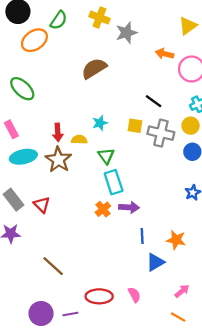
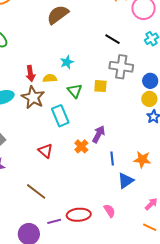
yellow square: (135, 126) -> (100, 86), moved
yellow circle: (191, 126) -> (149, 99), moved
cyan rectangle: (114, 182) -> (60, 116), moved
red triangle: (42, 205) -> (46, 151), moved
purple arrow: (129, 207) -> (99, 134), turned -60
orange cross: (103, 209) -> (81, 146), moved
purple line: (70, 314) -> (54, 221), moved

